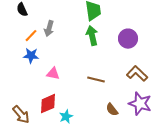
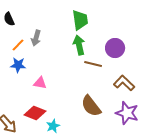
brown line: (96, 80) -> (93, 64), moved
red diamond: (48, 104) -> (35, 113), turned 45
brown semicircle: (112, 110) -> (91, 106), moved, size x1.6

